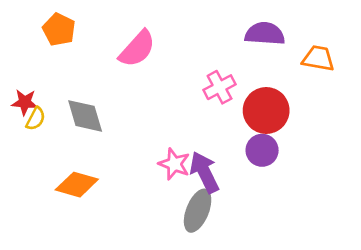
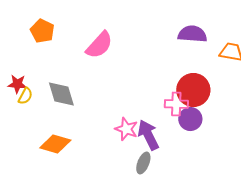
pink cross: (220, 87) -> (176, 104), moved, turned 30
gray ellipse: (198, 211) -> (143, 163), size x0.7

